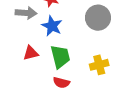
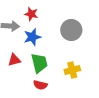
blue star: (52, 26) -> (32, 37), turned 30

